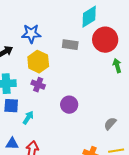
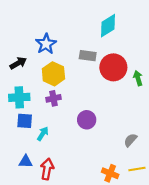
blue star: (31, 34) -> (46, 44), turned -30
red circle: (105, 40) -> (113, 67), moved
purple cross: (38, 85) -> (53, 98), turned -32

